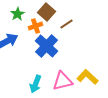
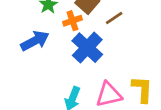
yellow L-shape: (88, 77) -> (142, 89), turned 50

